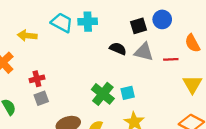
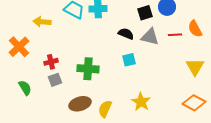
red line: (171, 59) -> (175, 35), moved
cyan square: (128, 93) -> (129, 60), moved
green cross: (103, 94) -> (88, 69), moved, turned -35

